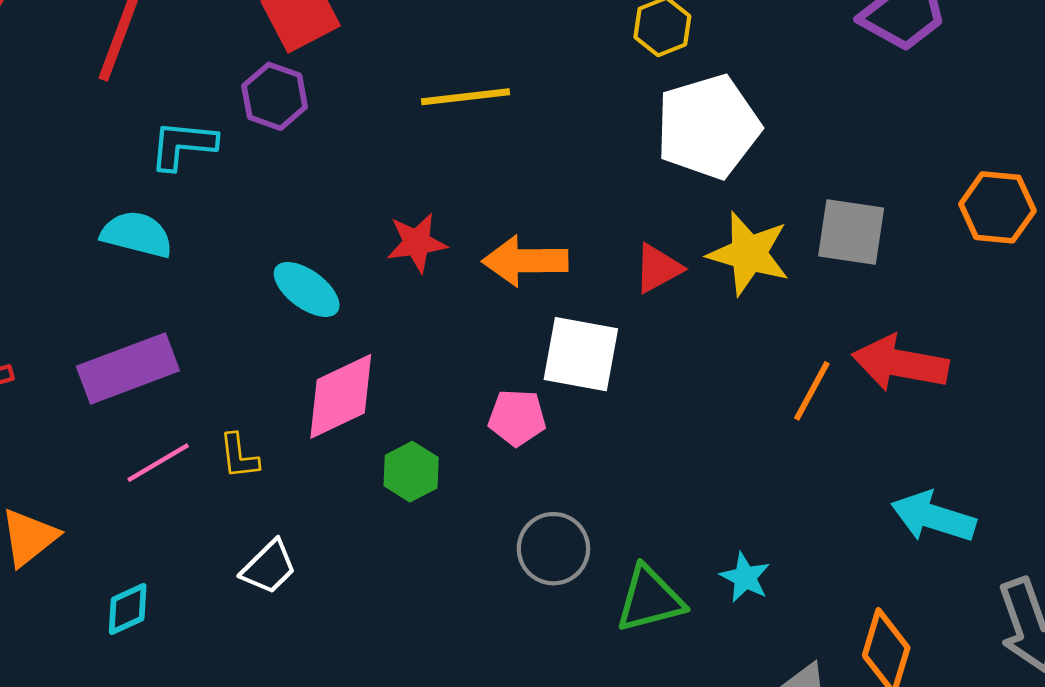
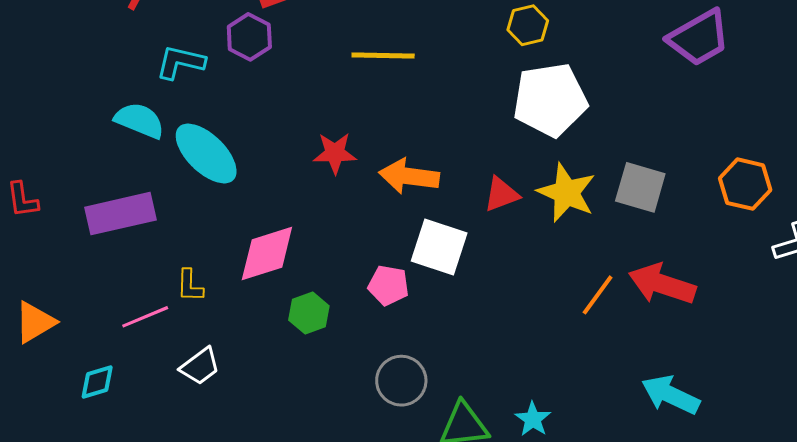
cyan ellipse: (307, 289) -> (206, 154), moved, size x1.4
pink line: (158, 463) -> (145, 317), moved

